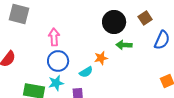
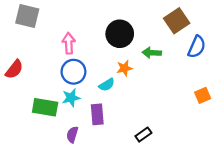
brown square: (145, 18) -> (177, 21), size x1.5
black circle: (114, 22) -> (120, 34), moved

